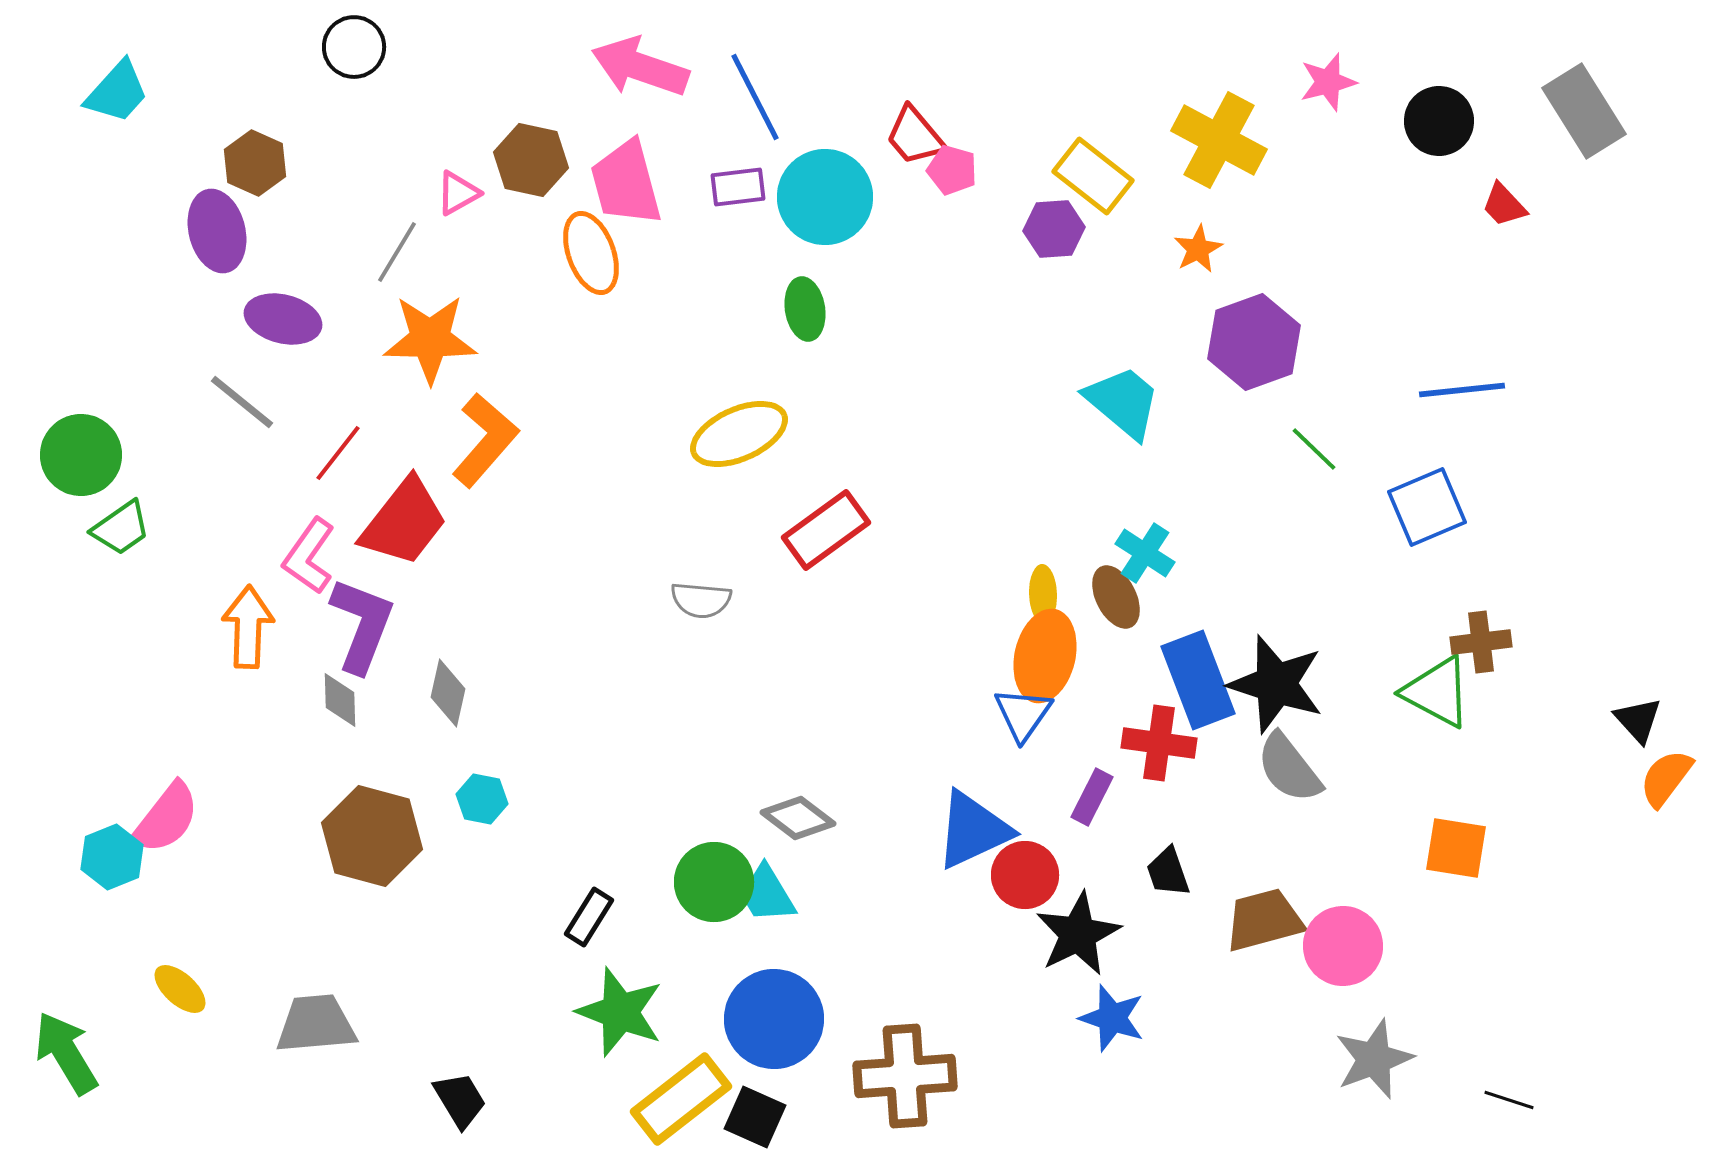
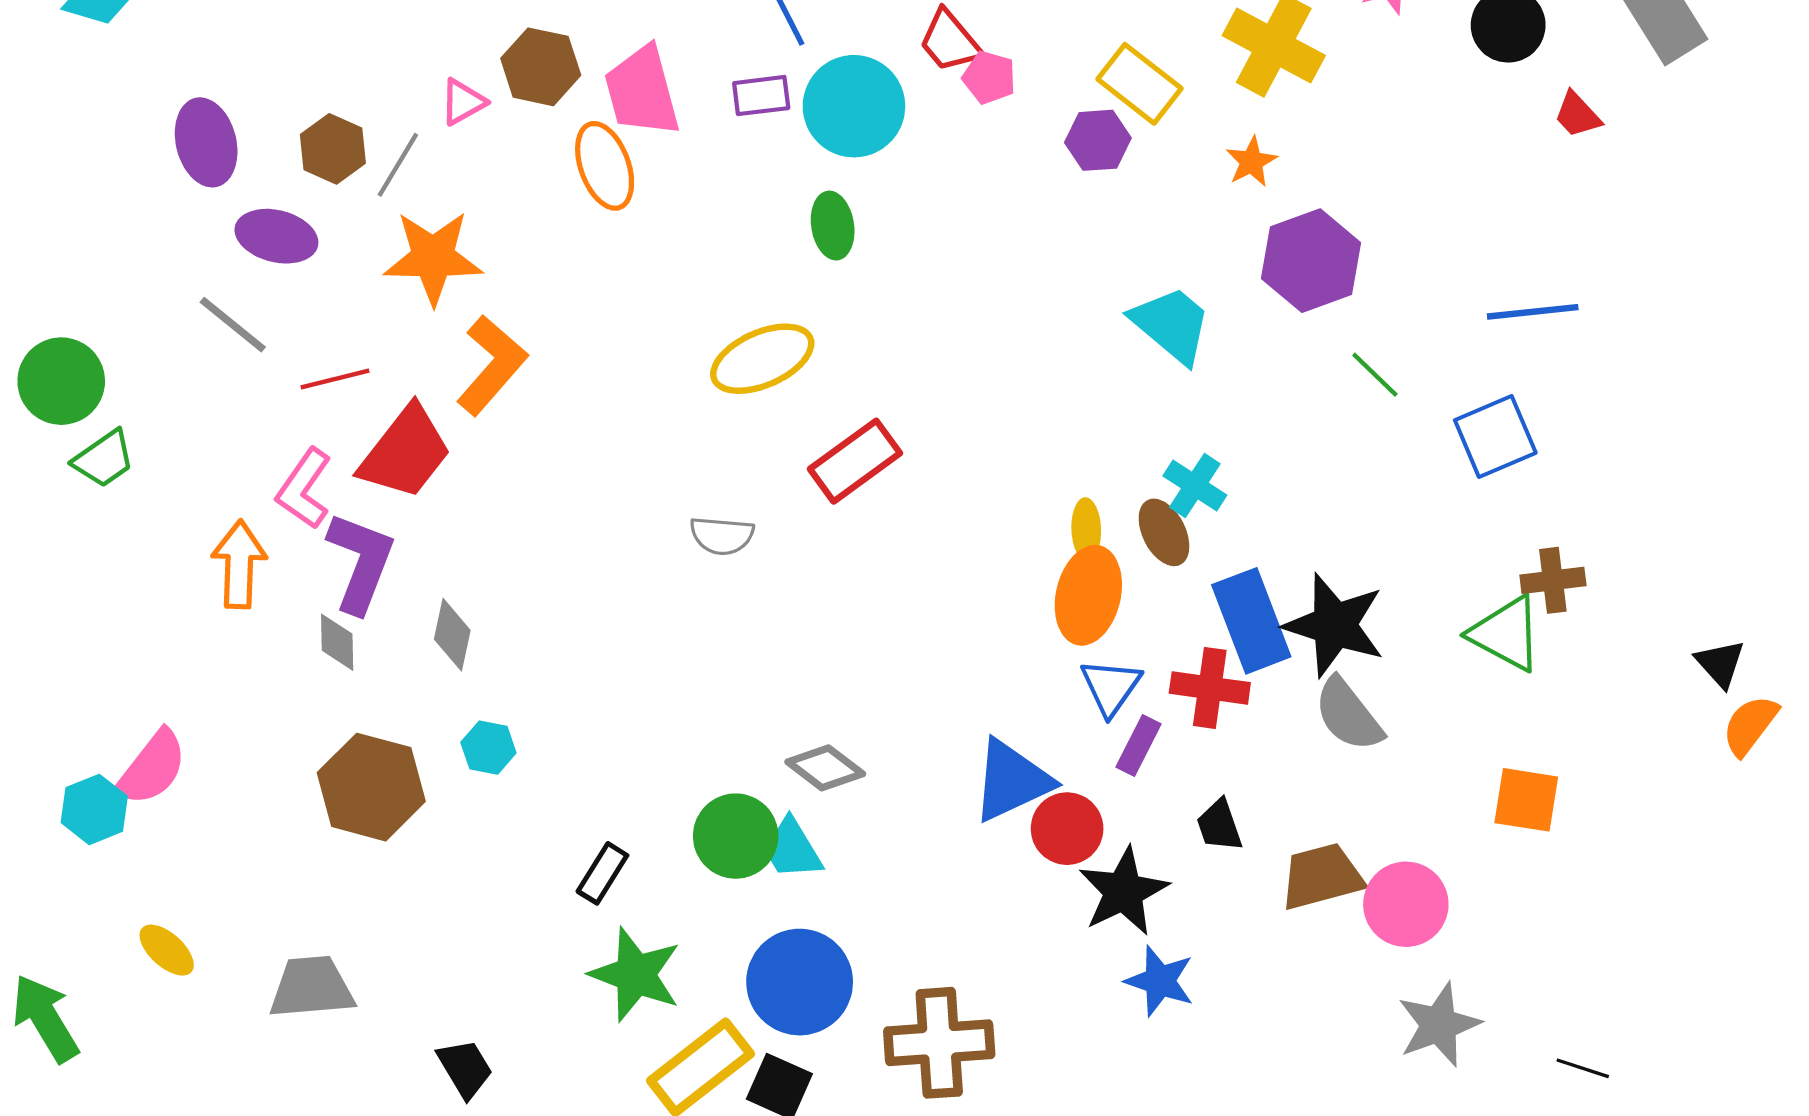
brown hexagon: (255, 163) -> (333, 149), moved
red line: (338, 453) -> (335, 379), turned 38
blue triangle: (1023, 714) -> (1111, 687), moved

